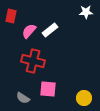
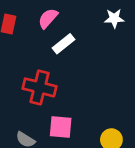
pink semicircle: (29, 31) -> (48, 18), moved

